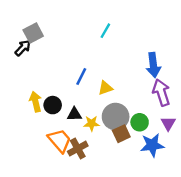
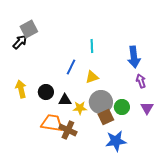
cyan line: (105, 31) -> (92, 46), moved, turned -32
purple arrow: (161, 93) -> (141, 81), size x0.6
yellow arrow: (35, 102) -> (21, 89), moved
orange trapezoid: (60, 141) -> (52, 123), turned -40
blue star: (152, 145) -> (116, 141), moved
brown cross: (78, 149) -> (68, 130), turned -36

